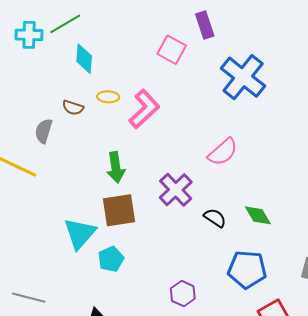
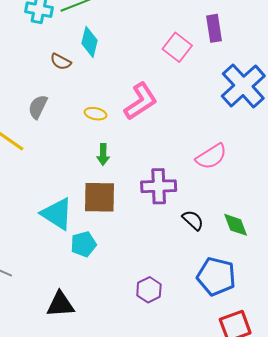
yellow ellipse: (108, 97) -> (95, 114), moved
brown semicircle: (73, 108) -> (61, 62), moved
green arrow: (116, 167) -> (103, 154), size x0.7
purple cross: (176, 190) -> (159, 186), turned 32
cyan triangle: (80, 233) -> (57, 214), turned -48

